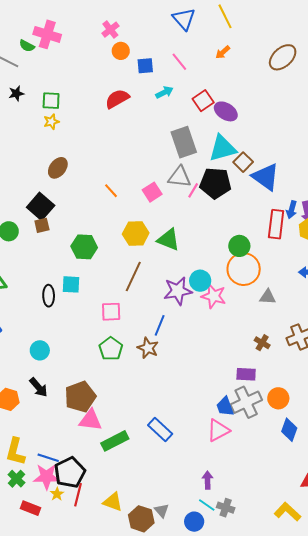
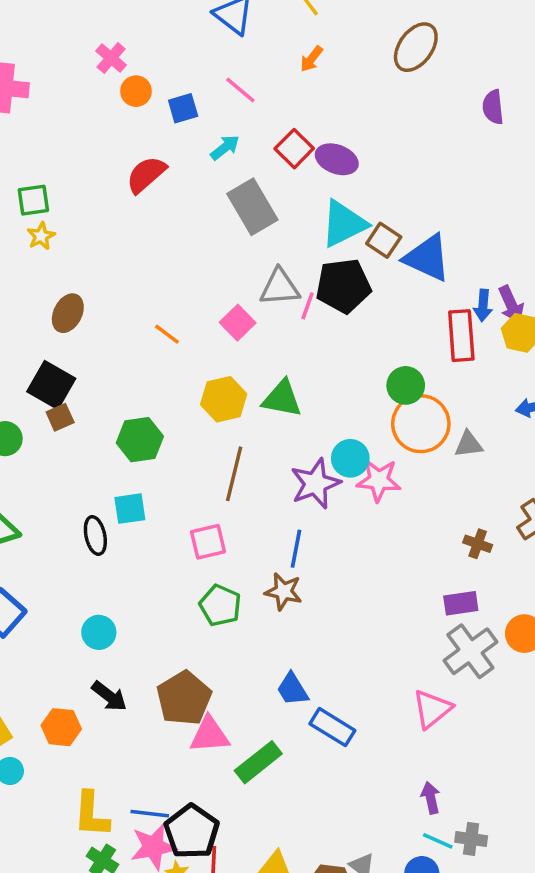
gray rectangle: (184, 142) -> (252, 207), moved
gray triangle: (268, 297) -> (468, 444), moved
blue trapezoid: (225, 407) -> (292, 689), moved

